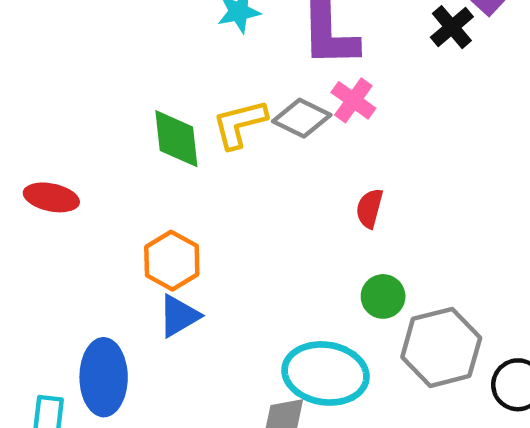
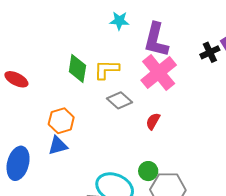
pink cross: (353, 100) -> (159, 73), size x1.8
gray diamond: (302, 118) -> (119, 100), moved
green circle: (383, 296) -> (148, 171), moved

